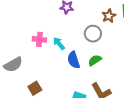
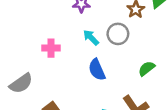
cyan arrow: (59, 43) -> (91, 38), moved
green semicircle: (95, 60) -> (147, 69), moved

